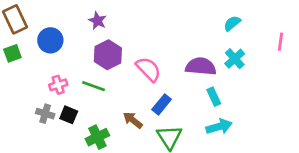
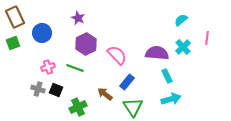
pink line: (281, 42) -> (207, 38), moved

